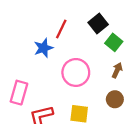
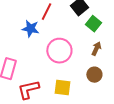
blue star: (43, 48) -> (30, 29), turned 30

